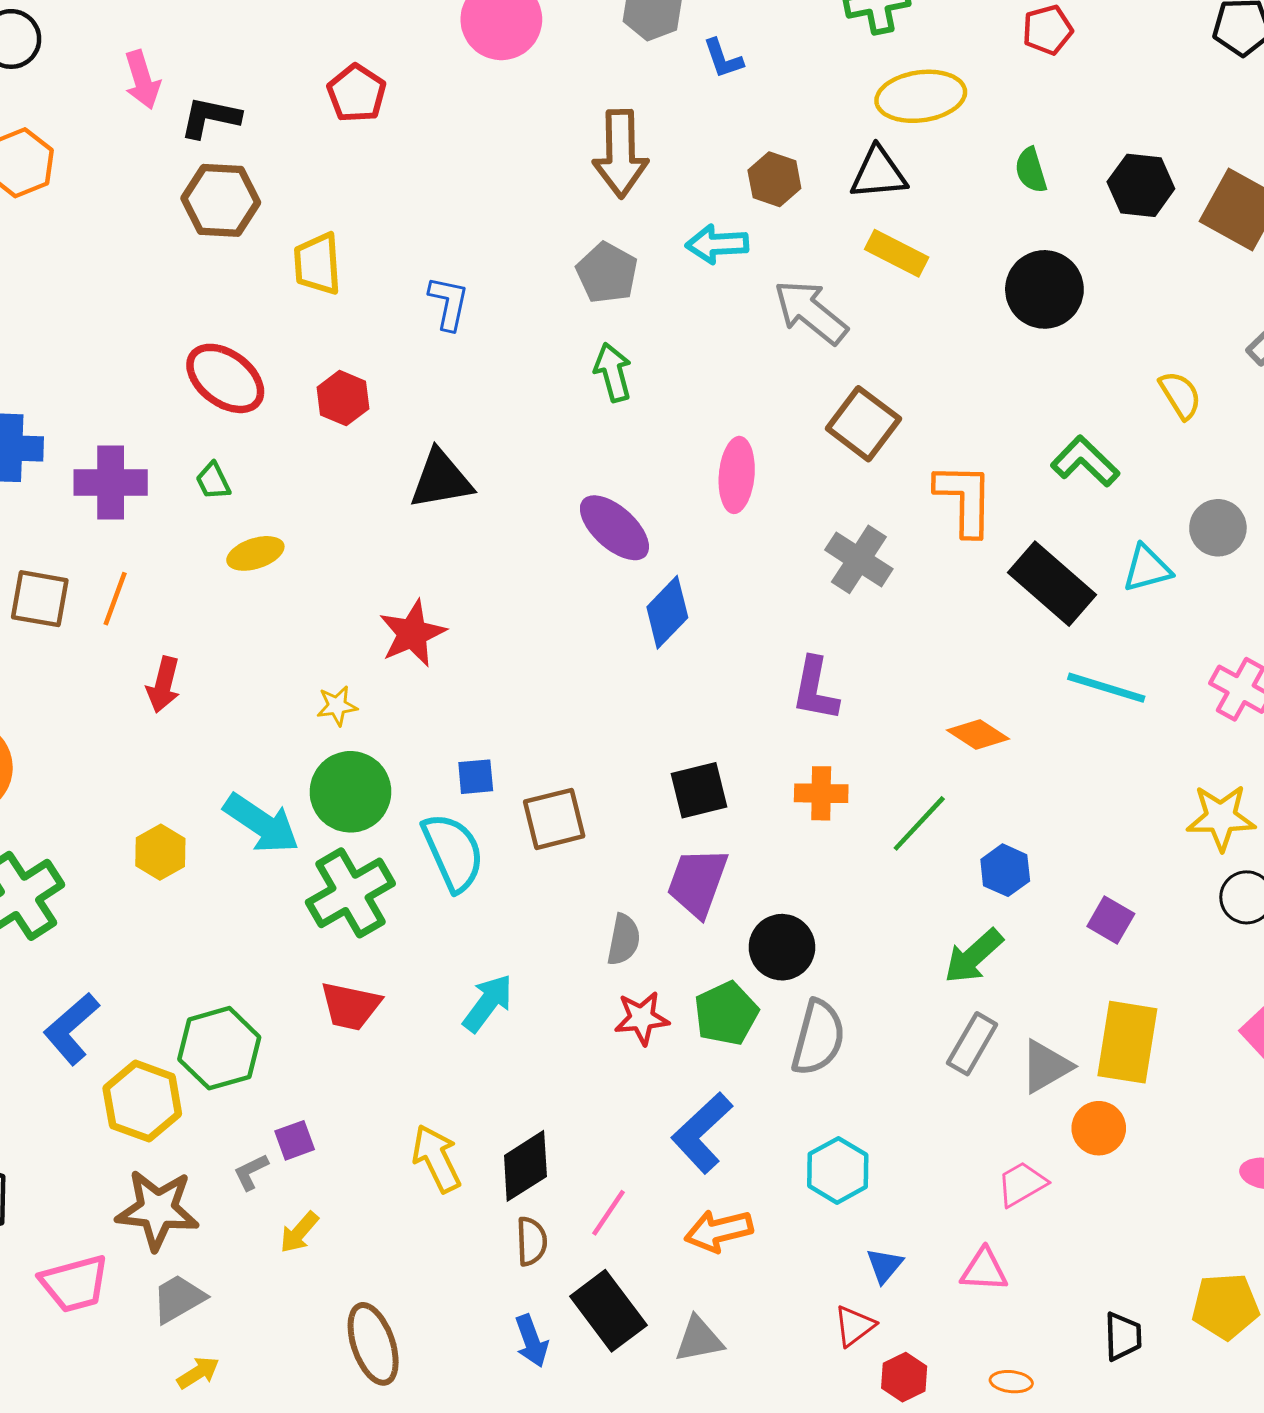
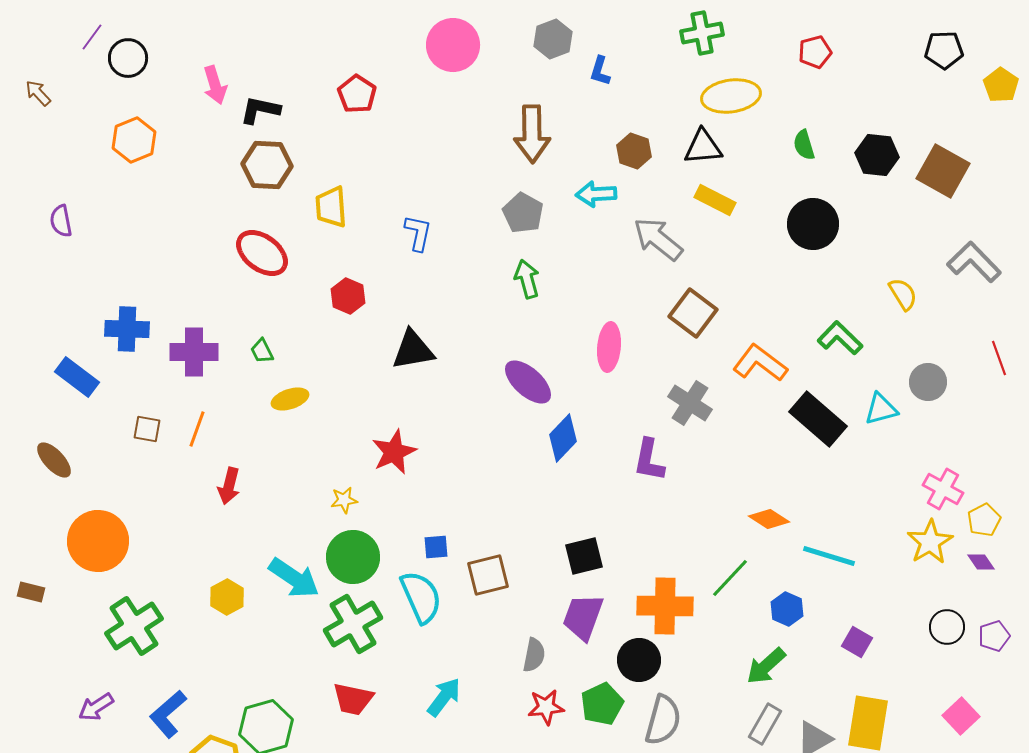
blue L-shape: (723, 59) -> (600, 71), turned 36
red ellipse: (225, 378) -> (262, 253), moved
orange L-shape: (964, 499) -> (760, 363), turned -54
brown square: (40, 599) -> (147, 429), size x0.7
cyan line: (1106, 688) -> (829, 556), moved
purple L-shape: (815, 689) -> (649, 460), moved
orange cross: (821, 793) -> (665, 606), moved, size x1.6
yellow star: (1221, 817) -> (930, 542), moved, turned -30

